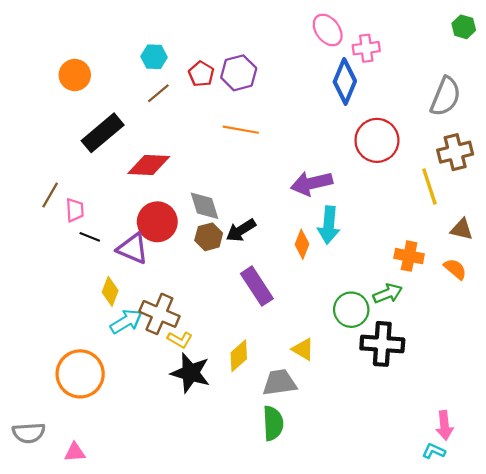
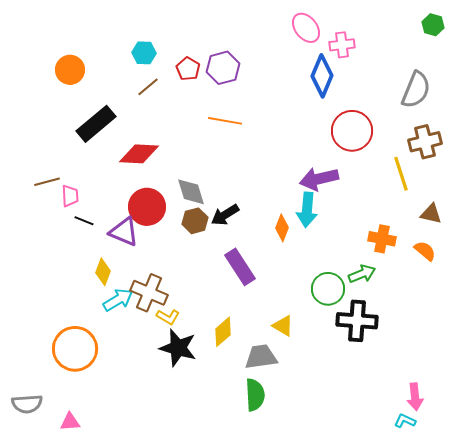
purple arrow: (312, 183) -> (319, 179), moved
brown line: (50, 195) -> (47, 182), turned 45

